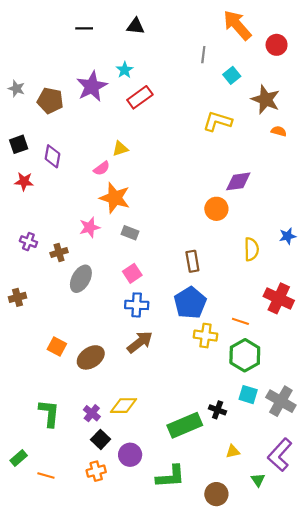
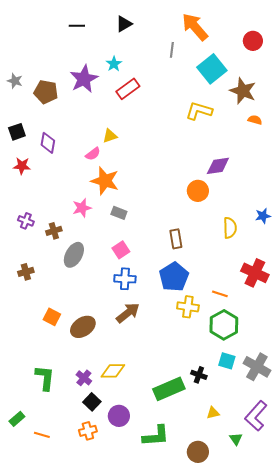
orange arrow: (237, 25) -> (195, 27), moved
black triangle: (136, 26) -> (124, 24), turned -36
gray line: (203, 55) -> (172, 50), moved
cyan square: (232, 75) -> (212, 69), size x1.8
brown cross: (17, 297) -> (26, 272), moved

